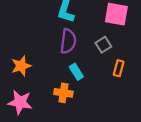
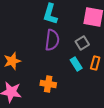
cyan rectangle: (76, 72) -> (76, 64), moved

